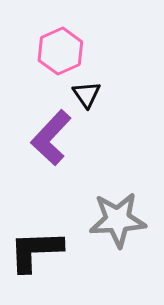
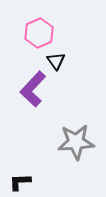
black L-shape: (36, 251) -> (20, 182), moved, size x0.6

